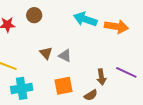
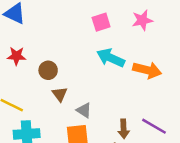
brown circle: (34, 15) -> (48, 70), moved
gray triangle: (65, 56) -> (84, 110), moved

